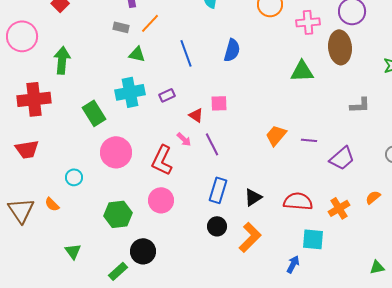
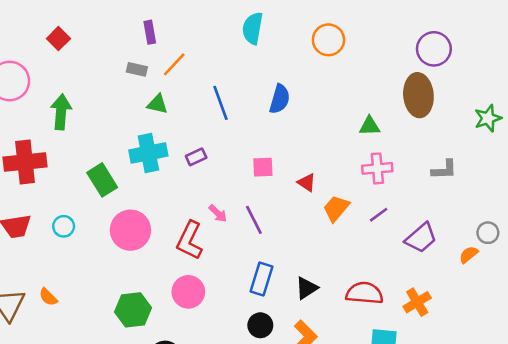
pink cross: (308, 22) -> (377, 168), moved
green triangle: (302, 71) -> (370, 126), size x0.7
red triangle: (196, 115) -> (307, 183), moved
purple line: (309, 140) -> (379, 215), turned -42
cyan circle: (74, 177) -> (64, 226), moved
orange semicircle: (373, 197) -> (469, 255), moved

